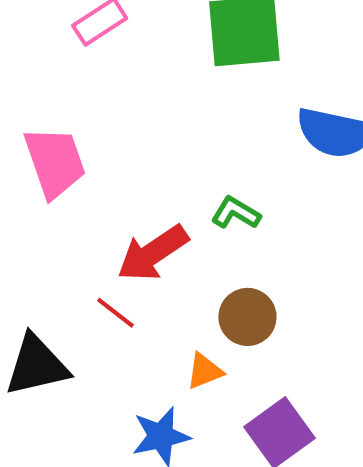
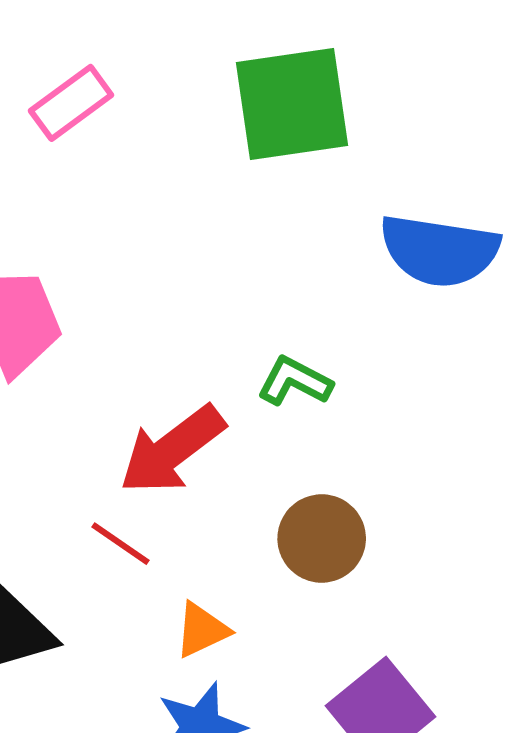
orange triangle: (205, 371) -> (202, 630), moved

